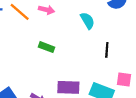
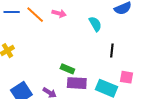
green rectangle: (47, 47) -> (67, 69), moved

